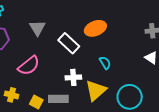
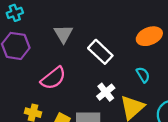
orange ellipse: (95, 28) -> (149, 36), moved
white cross: (73, 77) -> (106, 92), turned -35

